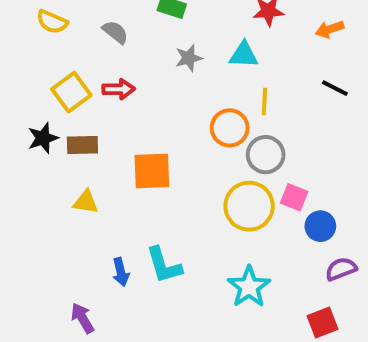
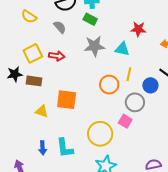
gray star: (189, 58) -> (94, 46), size x1.5
gray circle: (266, 155) -> (135, 102), moved
pink square: (294, 197) -> (125, 121), moved
yellow triangle: (86, 202) -> (42, 111), moved
yellow circle: (249, 206) -> (100, 134), moved
blue circle: (320, 226) -> (150, 85), moved

